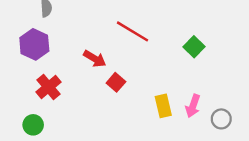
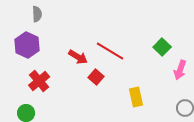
red line: (133, 31) -> (110, 51), moved
pink arrow: (193, 106) -> (180, 70), moved

